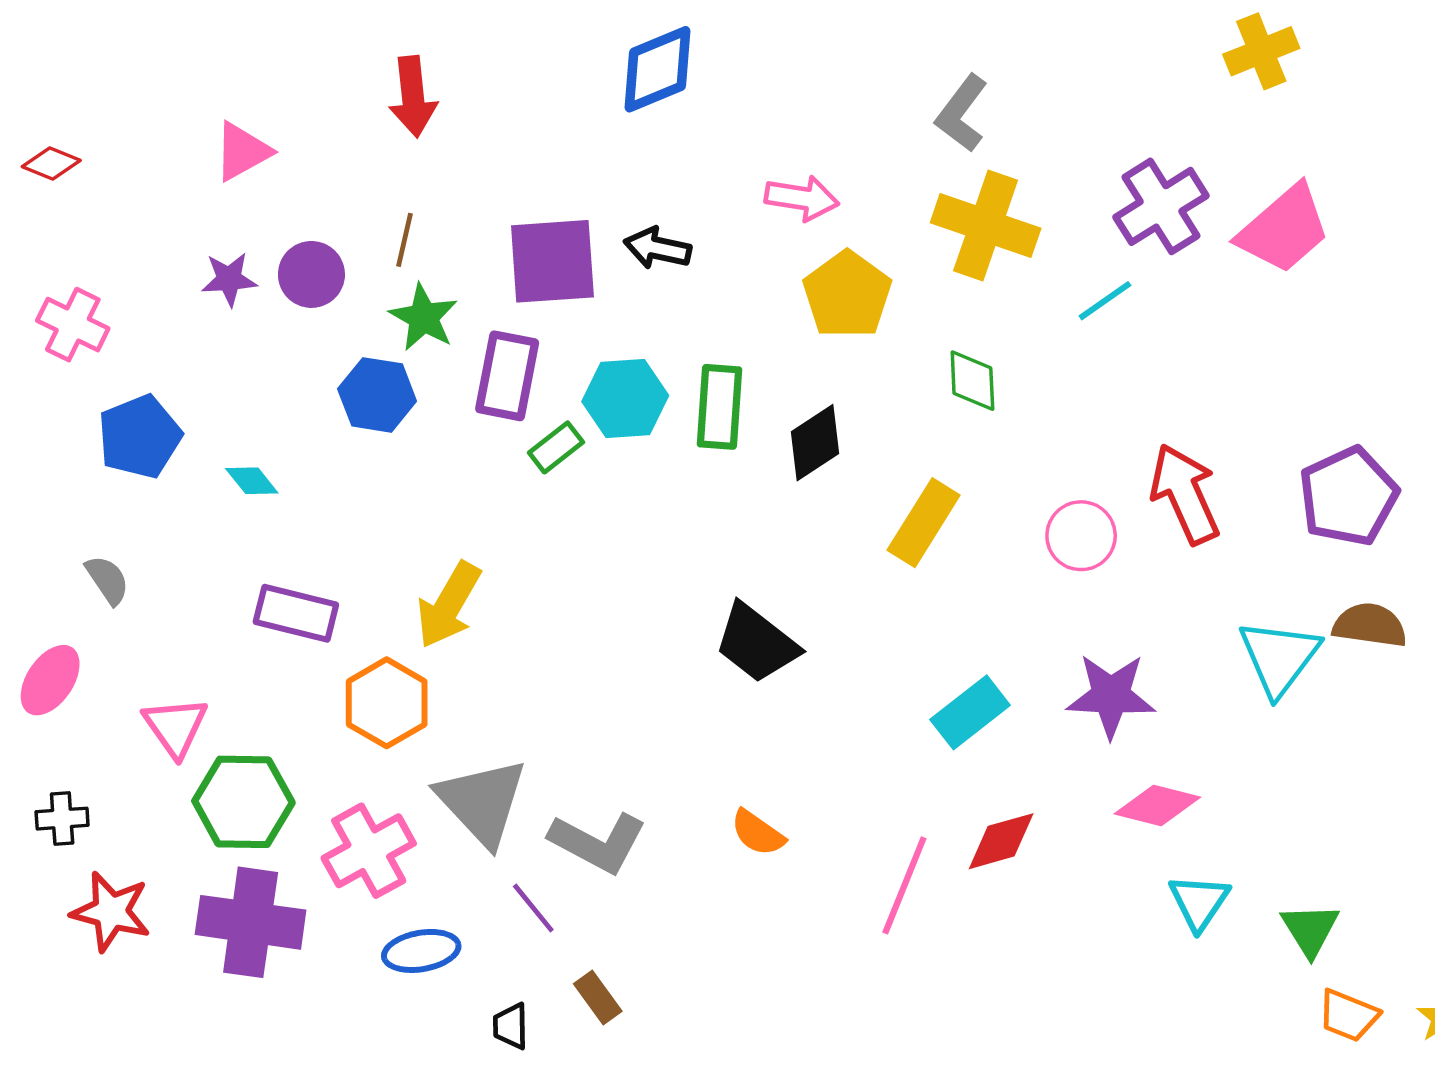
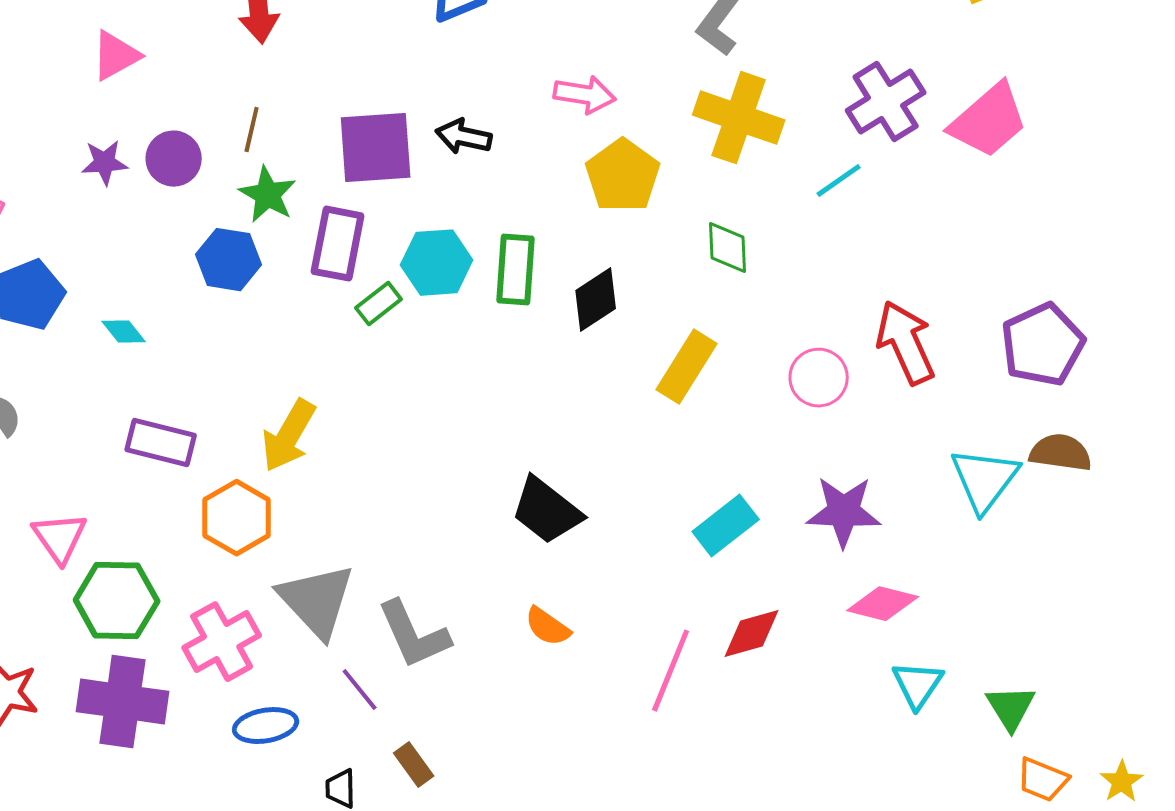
black trapezoid: (756, 643) -> (547, 511), moved
gray L-shape: (598, 842) -> (414, 635), turned 38

